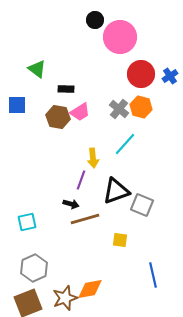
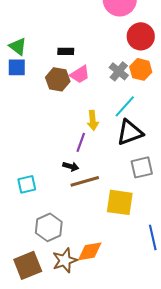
green triangle: (37, 69) -> (18, 46), moved
black triangle: (116, 191) -> (130, 132), moved
gray square: (142, 205) -> (142, 167), turned -35
yellow square: (120, 240) -> (120, 202), size x1.8
gray hexagon: (34, 268) -> (49, 227), moved

